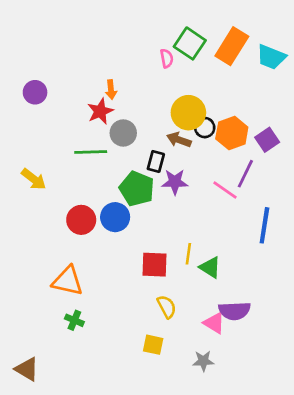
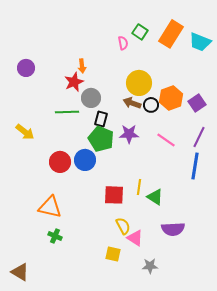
green square: (190, 43) -> (140, 32), size x0.7
black circle: (205, 128) -> (151, 105), moved
black rectangle: (156, 161) -> (101, 119), moved
purple line: (245, 174) -> (199, 137), moved
pink triangle: (214, 323) -> (135, 238), moved

